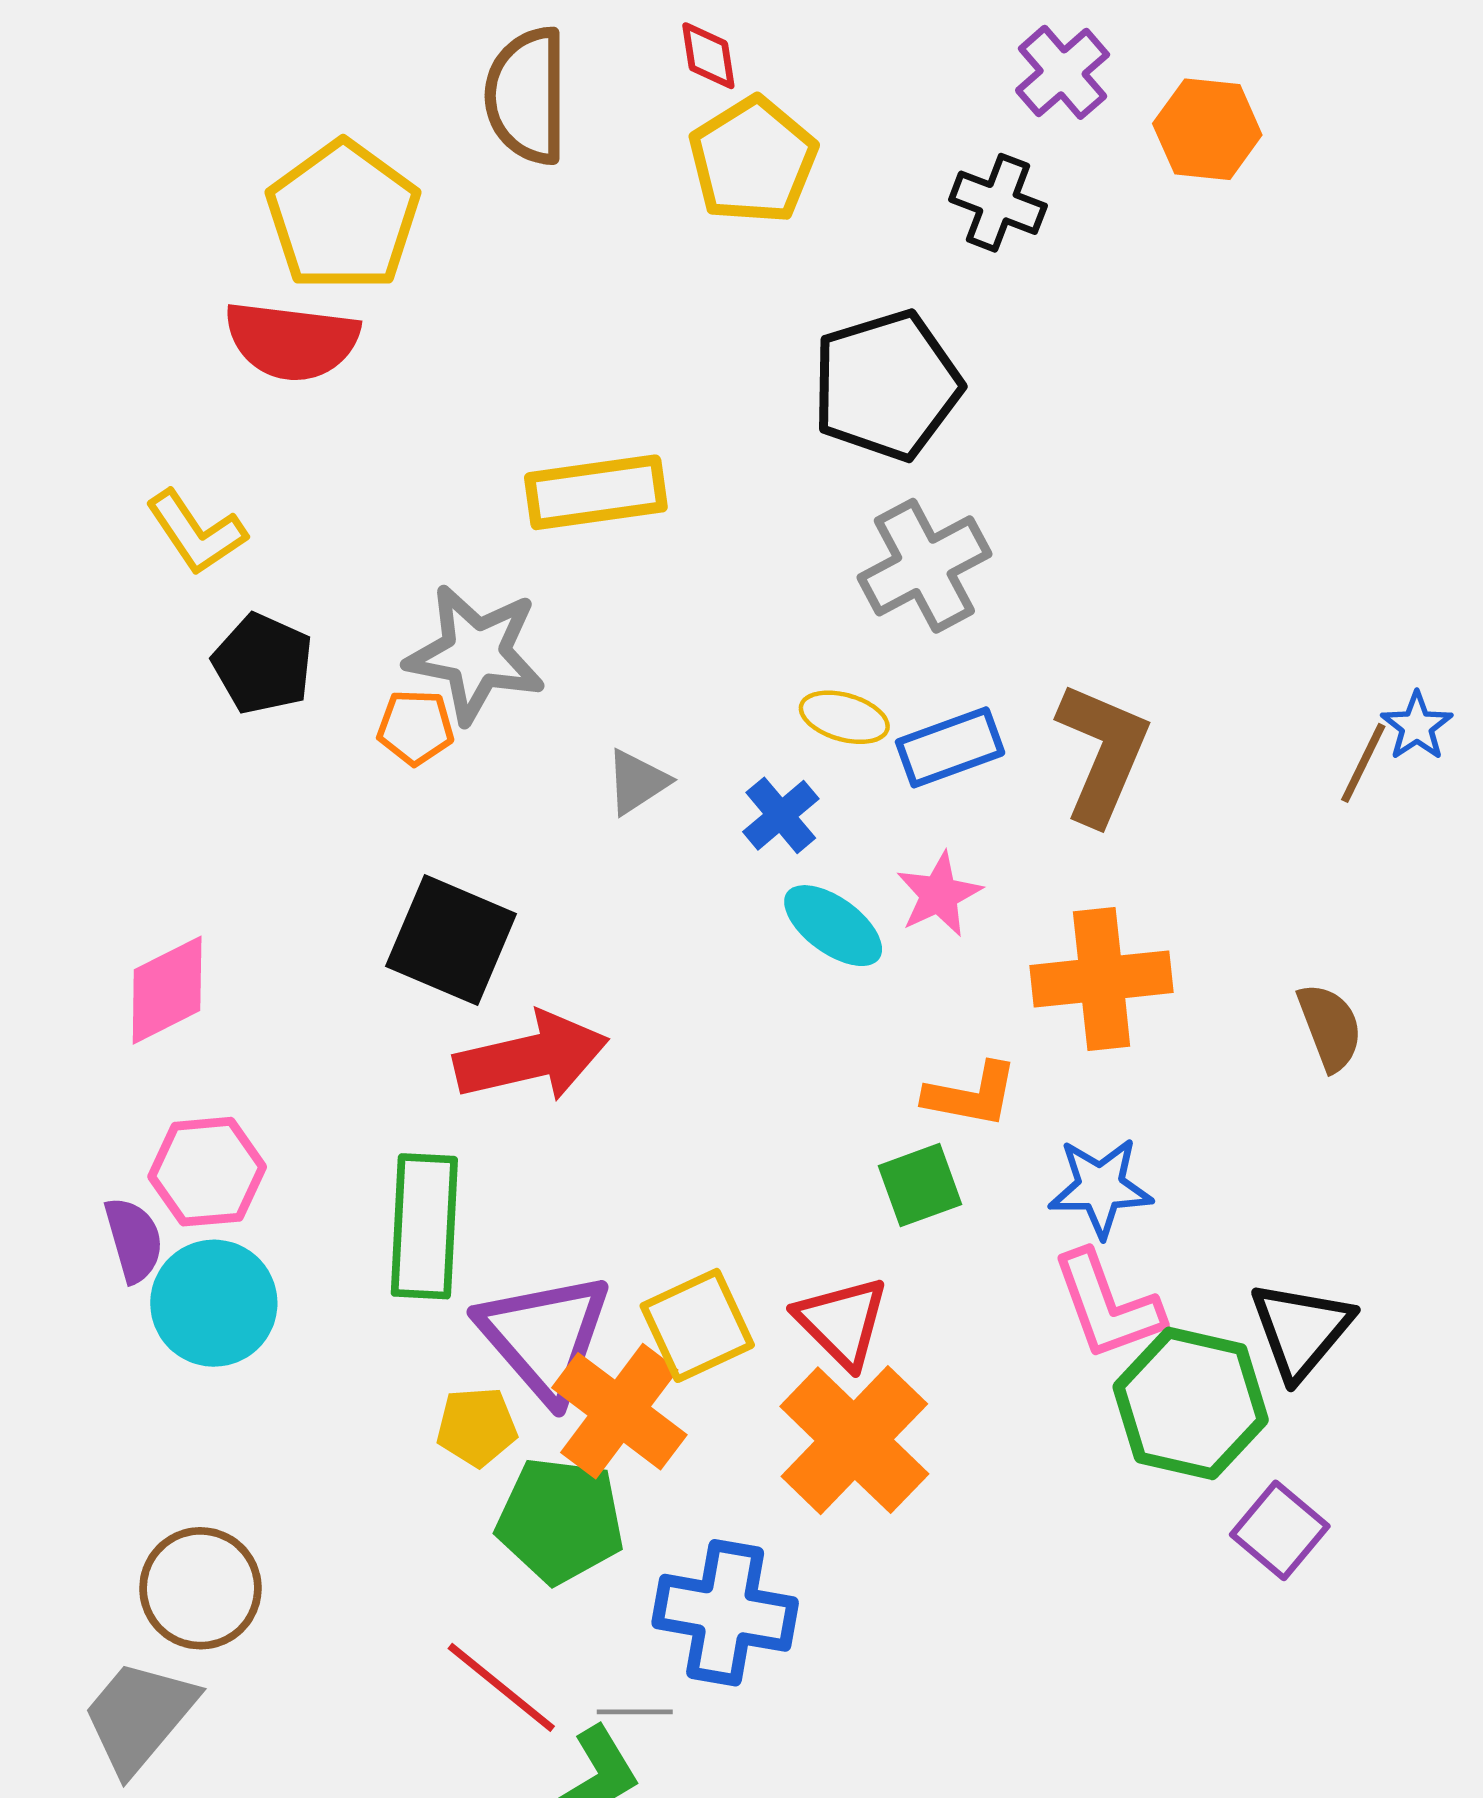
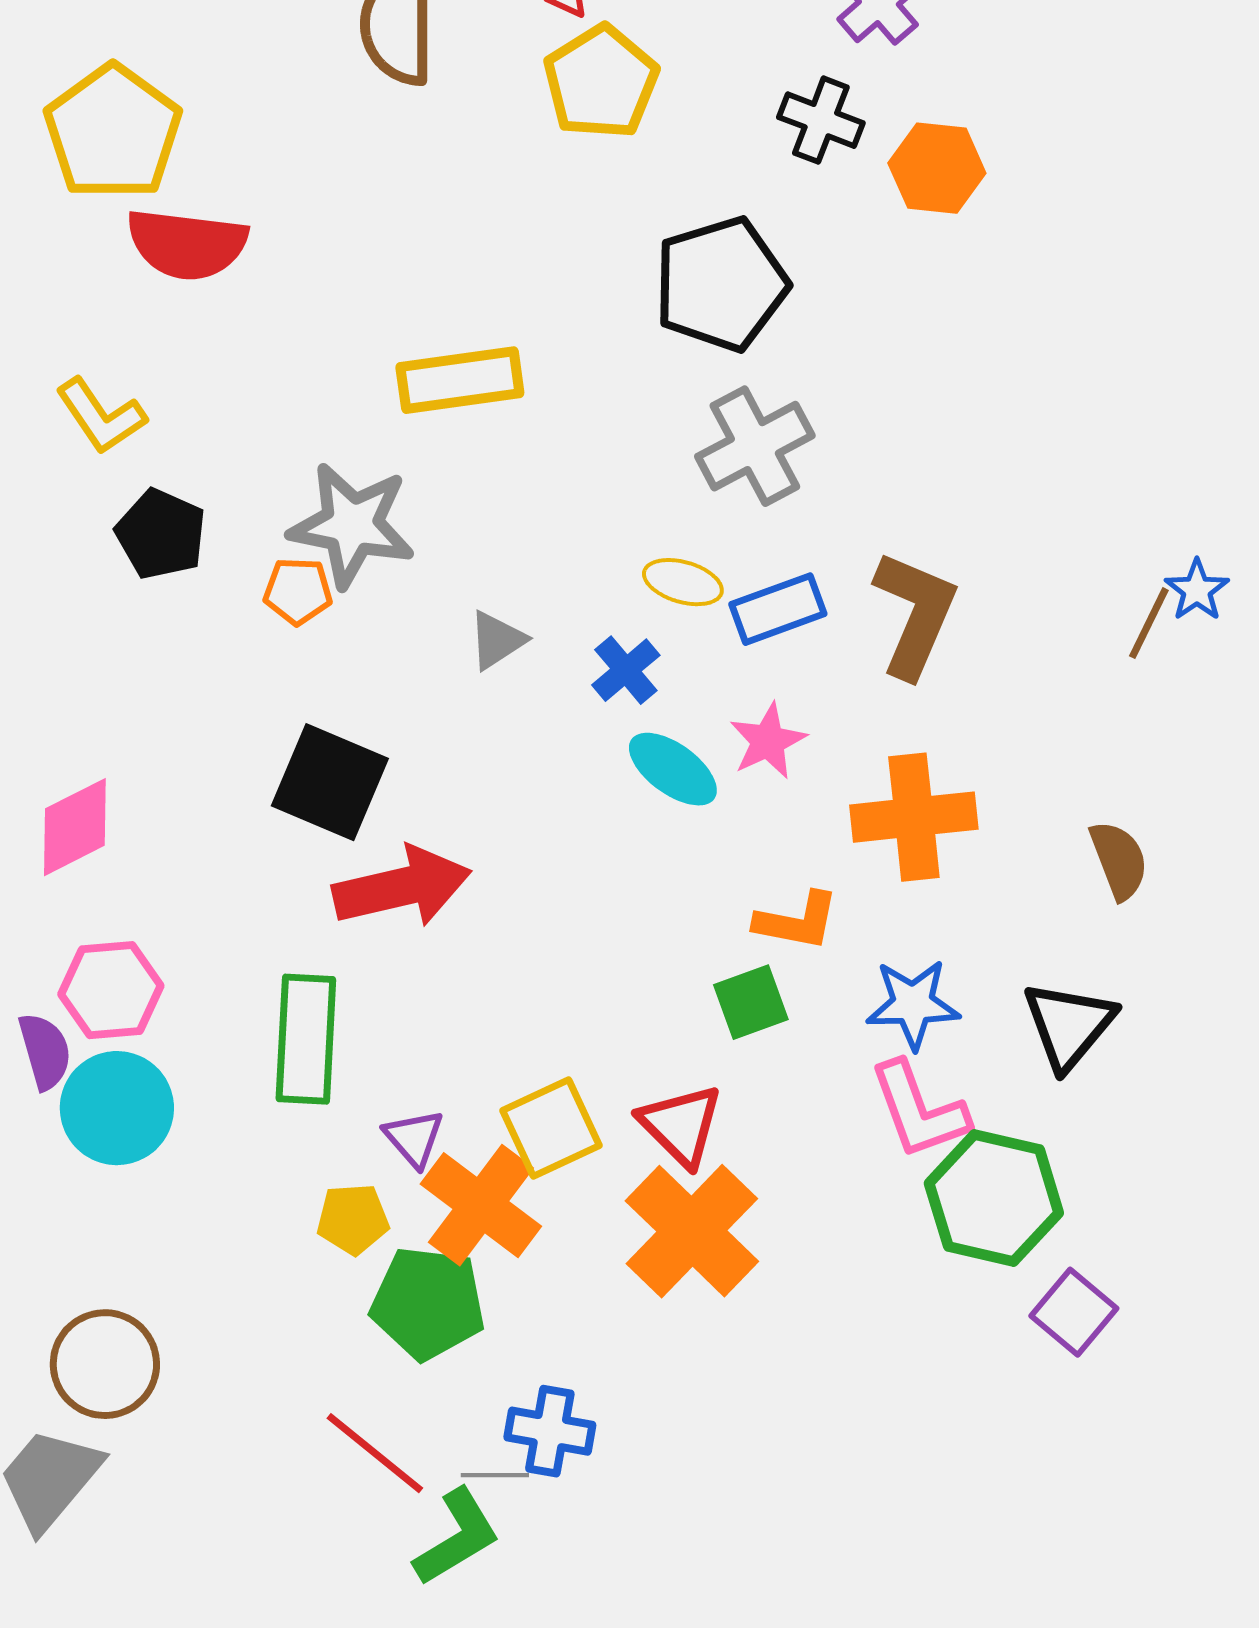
orange hexagon: (1207, 129) -> (937, 168), moved
yellow pentagon: (343, 216) -> (113, 132), moved
black triangle: (1301, 1330) -> (1069, 1025), moved
purple triangle: (545, 1337) -> (414, 1138), size x0.5
blue cross: (725, 1613) -> (550, 1431), moved, size x0.7

